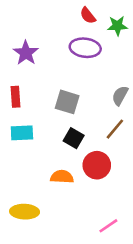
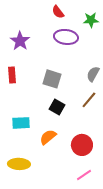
red semicircle: (88, 15) -> (58, 12), moved
cyan rectangle: (22, 133) -> (21, 123), moved
red circle: (97, 165) -> (82, 145), moved
orange semicircle: (62, 177) -> (48, 137), turned -42

